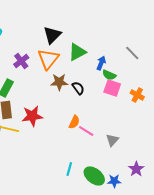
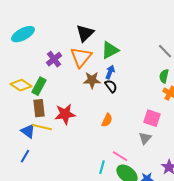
blue arrow: (101, 63) -> (110, 72), moved
green semicircle: (109, 75) -> (164, 76), moved, turned 80
pink square: (112, 88) -> (152, 118), moved
pink line: (86, 131) -> (120, 156), moved

